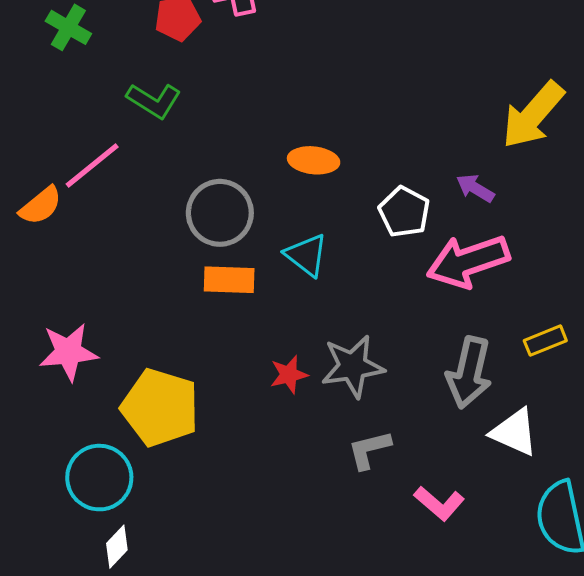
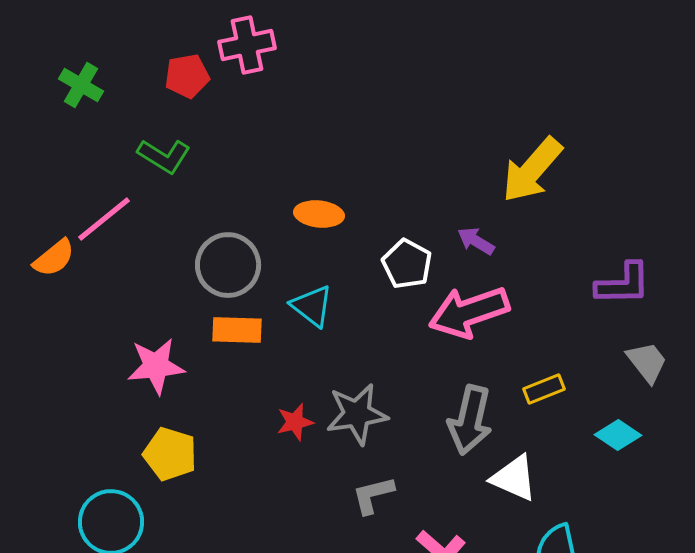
pink star: (68, 352) -> (156, 366), moved
yellow pentagon: (160, 408) -> (170, 454), size x0.7

